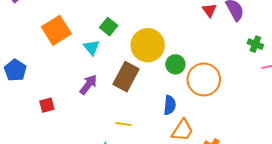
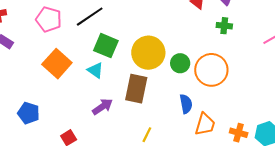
green square: (109, 27) -> (106, 46), size x1.4
green cross: (255, 44) -> (224, 26), moved
purple arrow: (88, 85) -> (102, 107), turned 35
yellow line: (123, 124) -> (147, 135), turned -56

